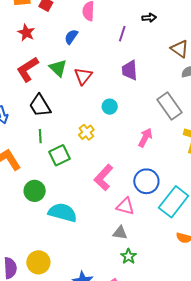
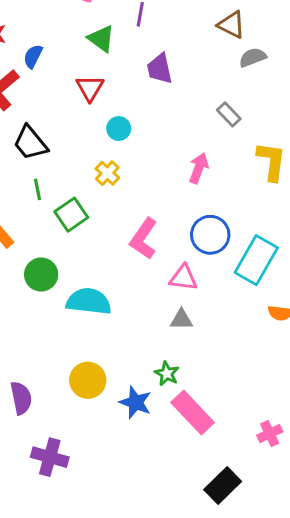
blue semicircle: (71, 37) -> (33, 56), moved
green triangle: (58, 68) -> (101, 39), moved
gray rectangle: (170, 106) -> (229, 114), size x0.6
cyan circle: (110, 107) -> (119, 128), moved
green star: (128, 256) -> (167, 373), moved
yellow circle: (38, 262) -> (88, 380), moved

